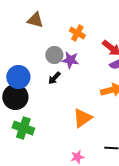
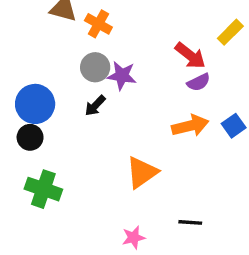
orange cross: (77, 33) -> (98, 24), moved
black circle: (15, 97) -> (30, 137), size x0.6

